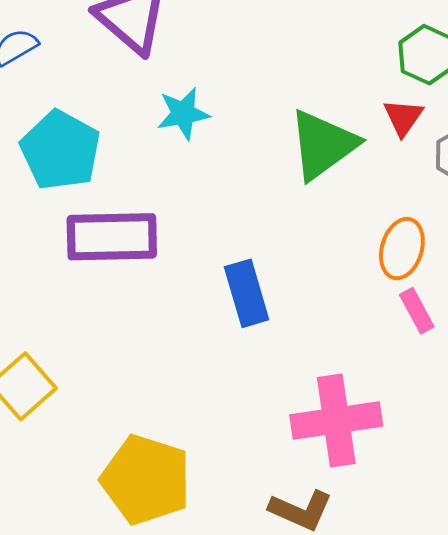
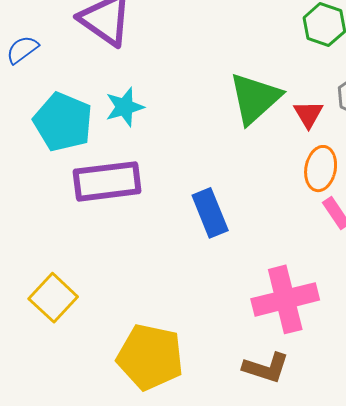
cyan star: (183, 114) -> (125, 107), moved
red triangle: (403, 117) -> (308, 114), moved

